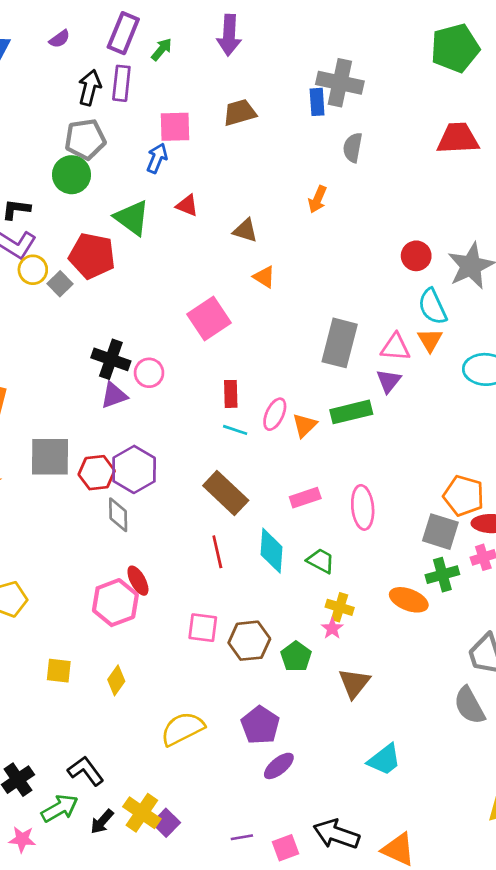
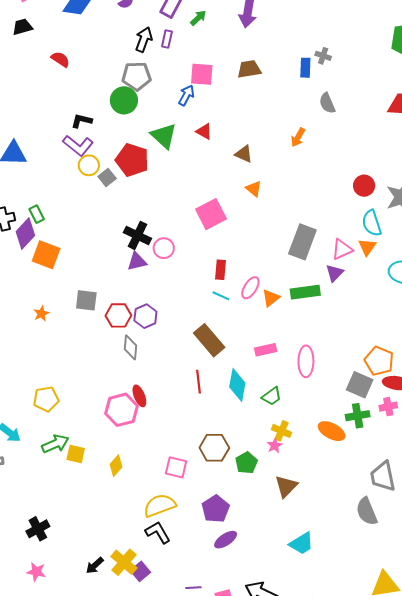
purple rectangle: (121, 83) -> (167, 39), size x0.7
gray cross: (340, 83) -> (323, 56), size x0.5
gray semicircle: (353, 148) -> (327, 103), turned -40
pink triangle: (395, 347) -> (342, 249), turned -35
gray square: (50, 457) -> (86, 300), size x0.7
purple hexagon: (134, 469) -> (145, 316), size x0.7
green trapezoid: (321, 561) -> (272, 396), turned 110
pink square: (203, 628) -> (176, 467), moved
black L-shape: (86, 771) -> (158, 532), moved
green arrow: (60, 808) -> (55, 444), moved

